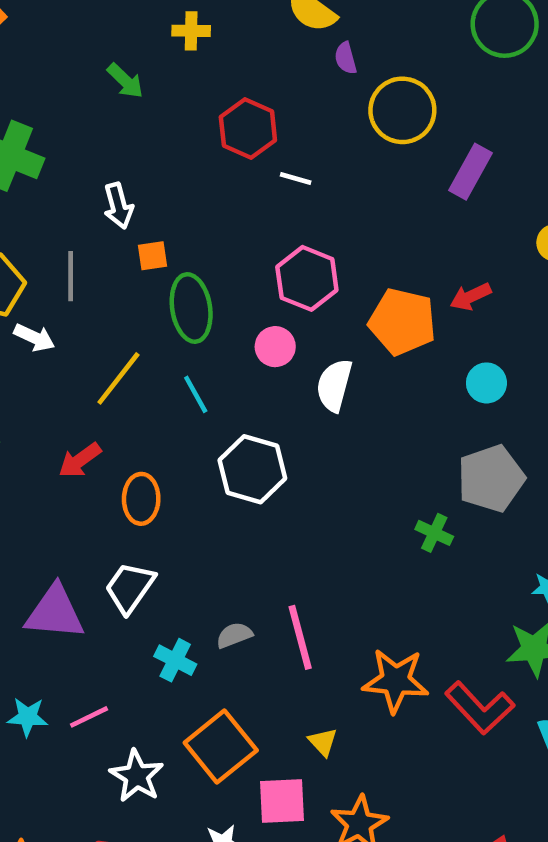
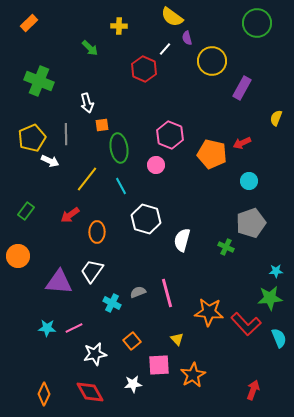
white line: (296, 178) -> (165, 49), moved, turned -64
white semicircle: (334, 385) -> (182, 240), moved
orange square: (221, 746) -> (132, 341), size x0.6
white star: (137, 776) -> (95, 354), turned 30

